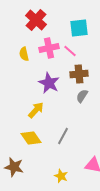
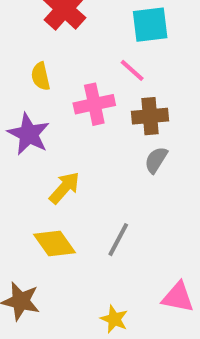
pink cross: (49, 48) -> (94, 104), moved
purple star: (49, 83) -> (29, 134), moved

